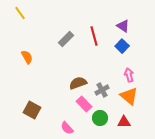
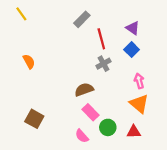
gray rectangle: (66, 39) -> (82, 19), moved
gray cross: (102, 90) -> (103, 64), moved
pink semicircle: (67, 128) -> (82, 136), moved

